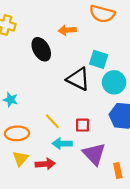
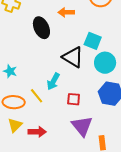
yellow line: (52, 121) -> (37, 96), moved
cyan arrow: (62, 144) -> (53, 82), moved, turned -66

